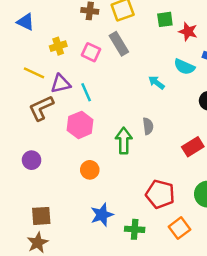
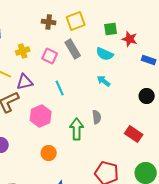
cyan semicircle: (184, 67) -> (105, 54), moved
cyan line: (86, 92) -> (60, 88), moved
red rectangle: (193, 147) -> (134, 134), turned 66

